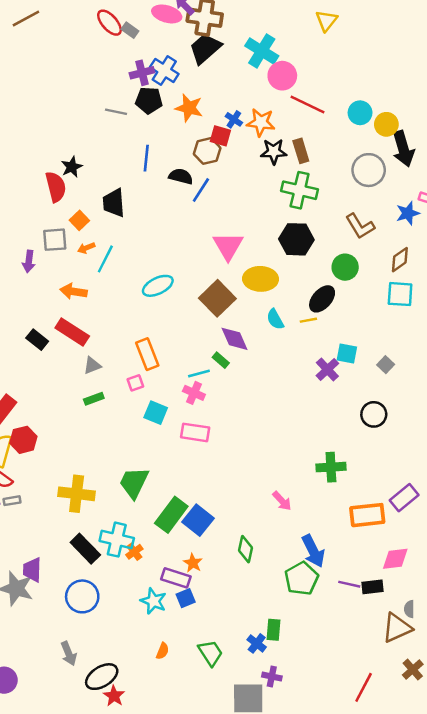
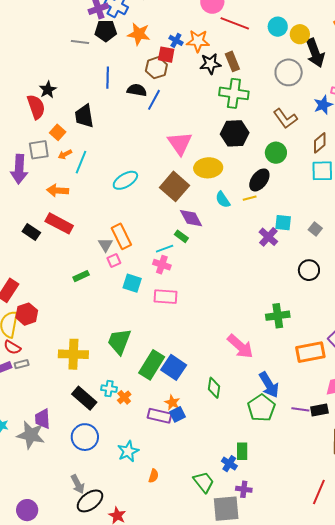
purple arrow: (29, 261) -> (19, 169), size x1.6
gray triangle: (92, 365) -> (106, 245), moved, turned -35
pink arrow: (282, 501) -> (240, 346), size x1.6
cyan cross: (117, 540) -> (109, 389), size x0.6
blue square: (186, 598) -> (177, 414), moved
cyan star: (153, 601) -> (128, 451), moved, turned 30
green trapezoid: (210, 653) -> (204, 482), moved
black ellipse: (102, 677) -> (90, 501), moved

